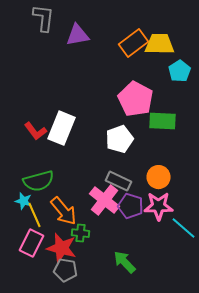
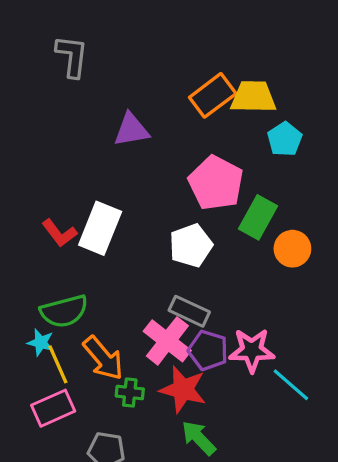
purple triangle: (78, 35) -> (131, 130), moved
green rectangle: (162, 121) -> (258, 217), turned -64
orange circle: (158, 177) -> (292, 249), moved
pink rectangle: (32, 243) -> (53, 408), turned 40
red star: (62, 248) -> (183, 389), moved

